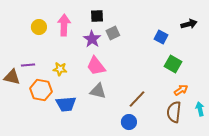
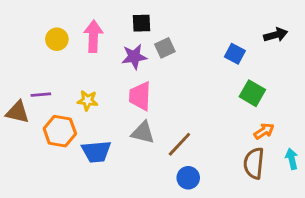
purple star: (92, 39) -> (134, 57), turned 30
pink trapezoid: (96, 66) -> (140, 96), turned 40
brown line: (137, 99) -> (179, 144), moved

